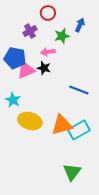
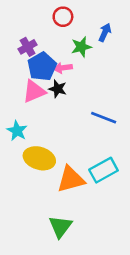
purple cross: (30, 31) -> (28, 47), moved
blue pentagon: (15, 58) -> (42, 67), moved, turned 30
orange triangle: (62, 125) -> (71, 179), moved
green triangle: (72, 172) -> (60, 226), moved

